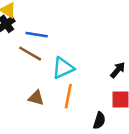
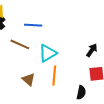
blue line: (37, 35) -> (33, 25), moved
brown triangle: (36, 98) -> (29, 80), turned 32

